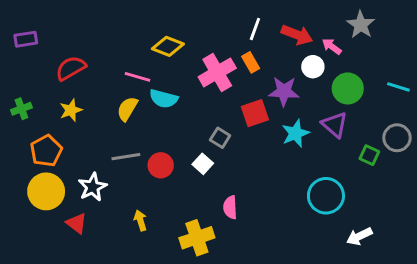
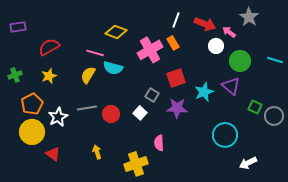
purple star: (284, 91) -> (177, 108), moved
gray circle: (397, 138) -> (274, 116), moved
white star: (93, 187) -> (58, 117), moved

